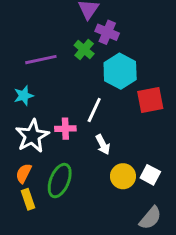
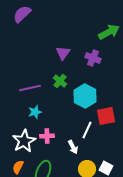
purple cross: (107, 32) -> (93, 58), moved
cyan star: (24, 96) -> (35, 112), moved
white line: (94, 110) -> (87, 130), moved

